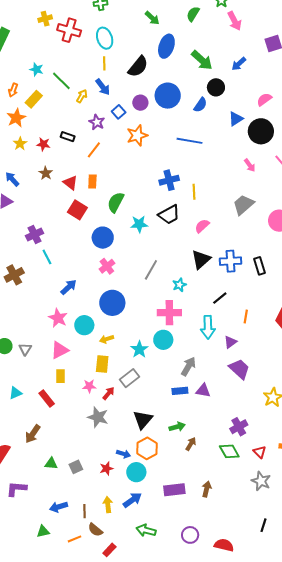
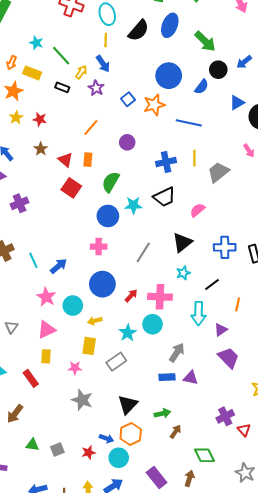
blue arrow: (239, 64) -> (244, 62), moved
black semicircle: (138, 67) -> (139, 31), moved
yellow rectangle: (34, 99) -> (32, 73), turned 66
purple circle: (140, 103) -> (127, 142), moved
blue square: (119, 112) -> (128, 99), moved
purple star: (97, 122) -> (96, 88), moved
orange star: (137, 135) -> (154, 105), moved
black rectangle: (68, 137) -> (62, 87), moved
yellow line: (194, 192) -> (194, 158), moved
gray trapezoid: (243, 205) -> (218, 172), moved
purple cross: (35, 234) -> (20, 203), moved
blue circle: (103, 238) -> (108, 216), moved
cyan line: (47, 257) -> (33, 260), moved
black triangle: (201, 259) -> (182, 242), moved
pink cross: (107, 266) -> (99, 247), turned 35
cyan star: (179, 285) -> (183, 273), moved
red arrow: (109, 393) -> (131, 296), moved
green diamond: (229, 451) -> (205, 455), moved
red triangle: (260, 452) -> (244, 430), moved
purple rectangle: (174, 490) -> (157, 478), turned 55

